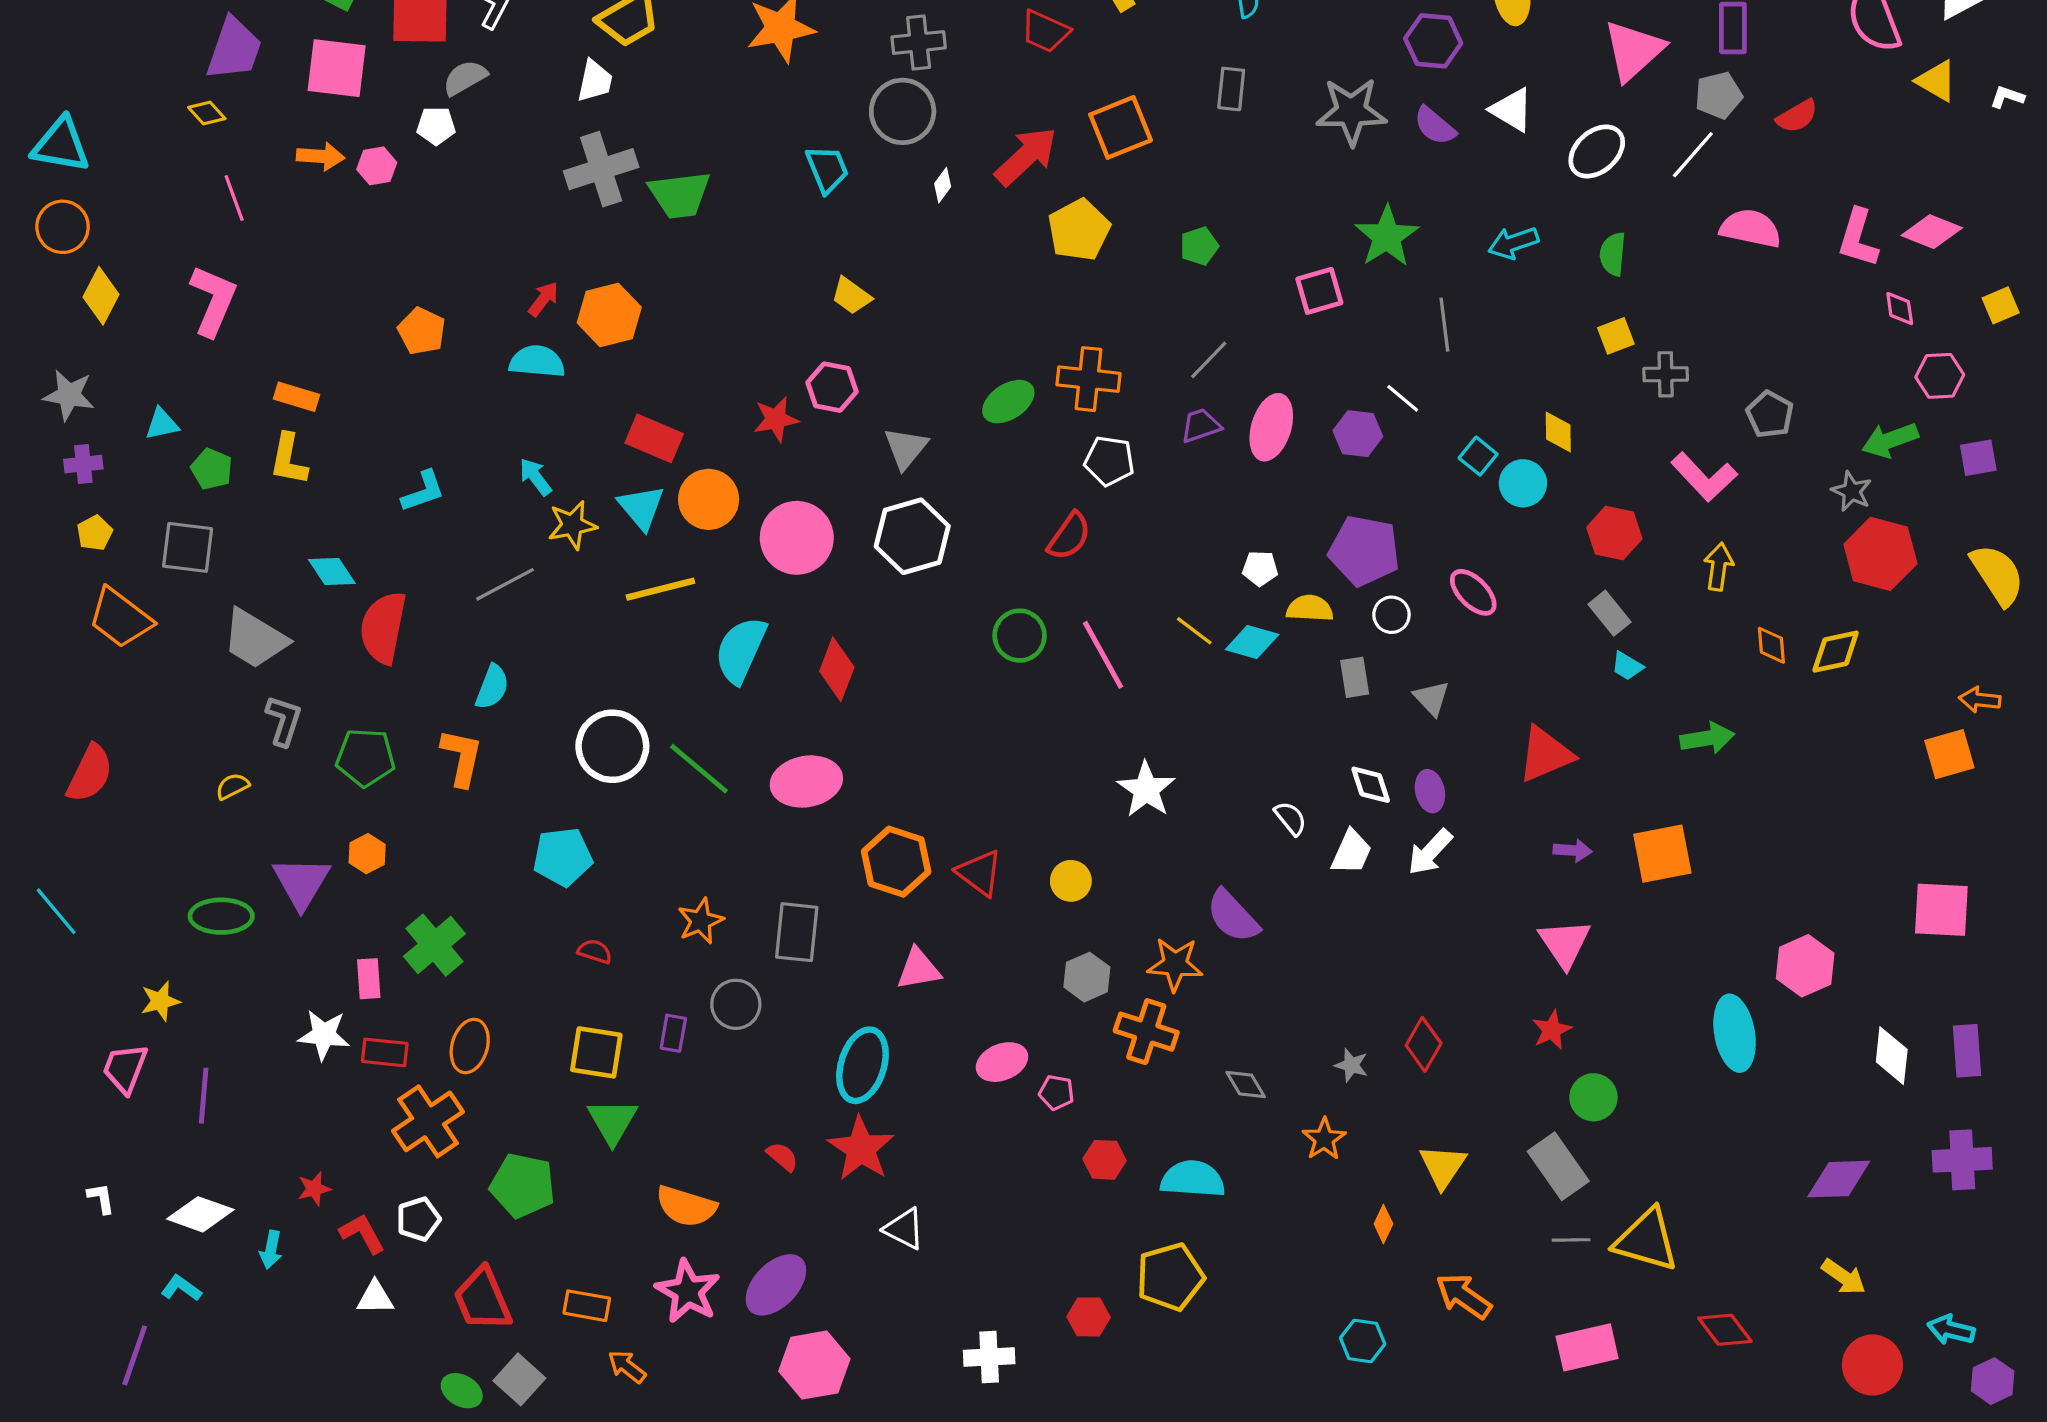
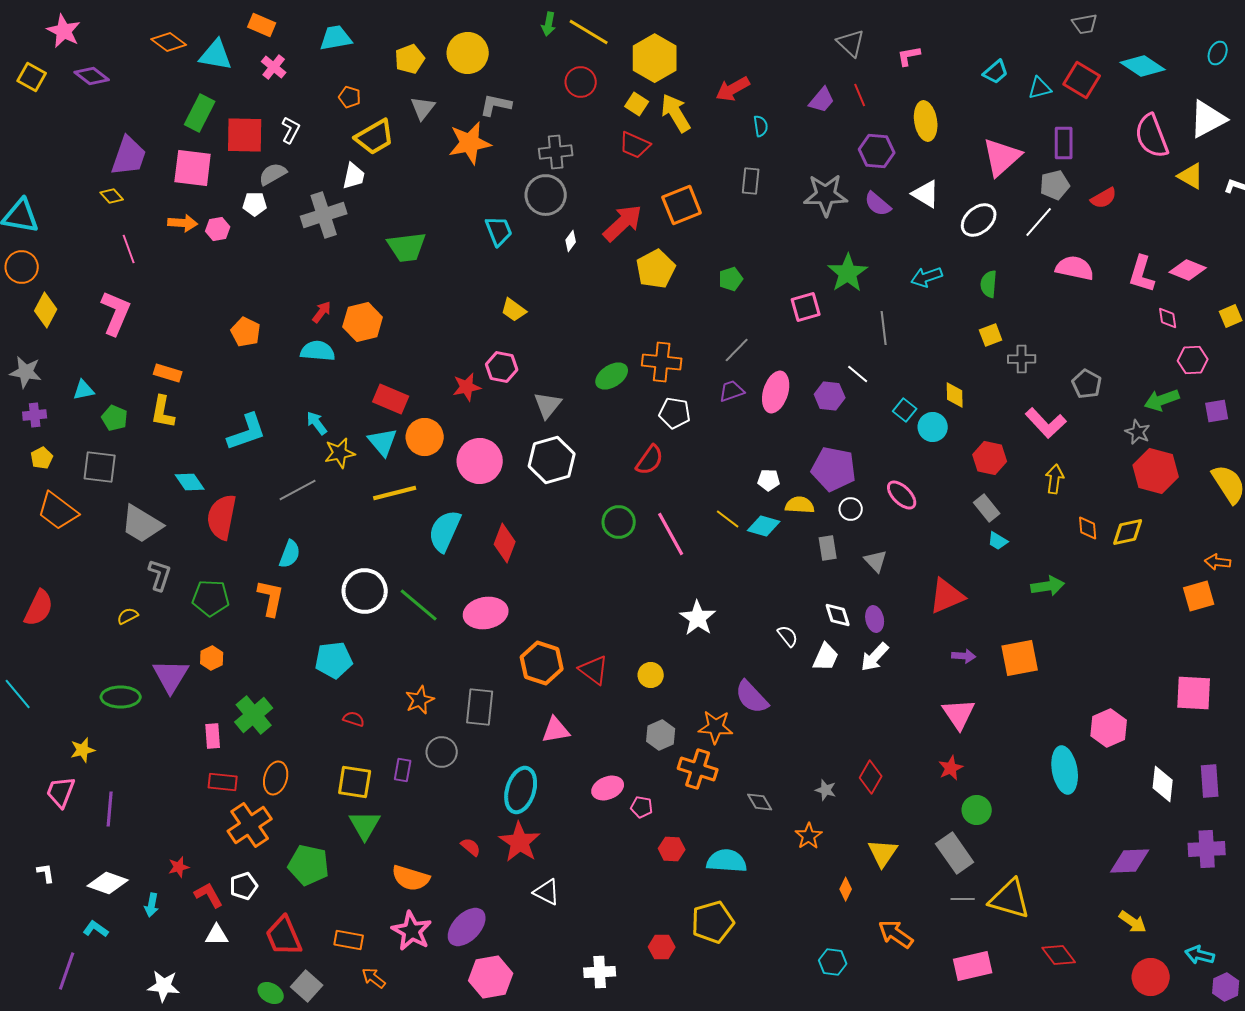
gray cross: (601, 169) -> (324, 215), moved
cyan L-shape: (423, 491) -> (247, 432), size x1.4
white star: (324, 1035) -> (164, 986), moved

